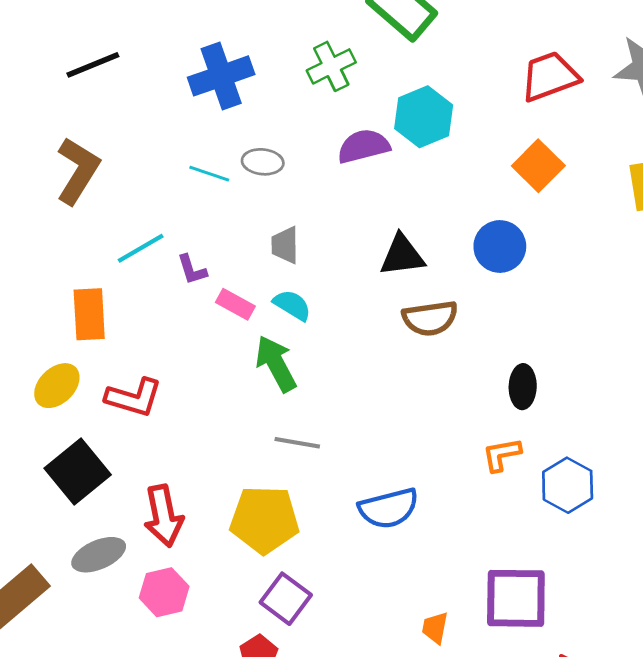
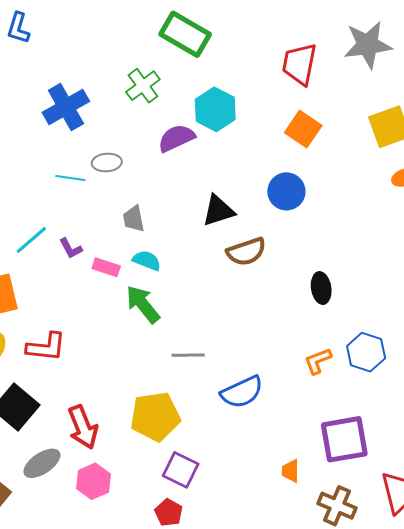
red trapezoid: (550, 76) -> (299, 64), turned -48
gray line: (297, 443) -> (188, 355), moved
orange L-shape: (502, 455) -> (318, 361), moved

